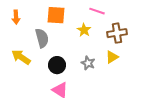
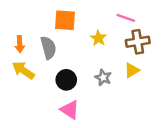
pink line: (97, 11) -> (126, 18), moved
orange arrow: (16, 17) -> (20, 44), moved

